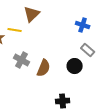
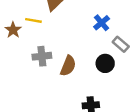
blue cross: (83, 25) -> (102, 23), moved, turned 32
gray cross: (22, 60) -> (42, 56), turned -35

